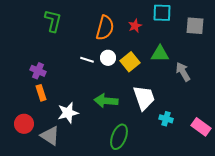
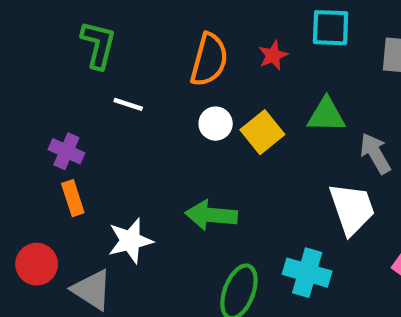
white line: (87, 60) -> (128, 104), moved
white trapezoid: (144, 98) -> (352, 209), moved
cyan cross: (166, 119) -> (307, 273), moved, size x1.5

